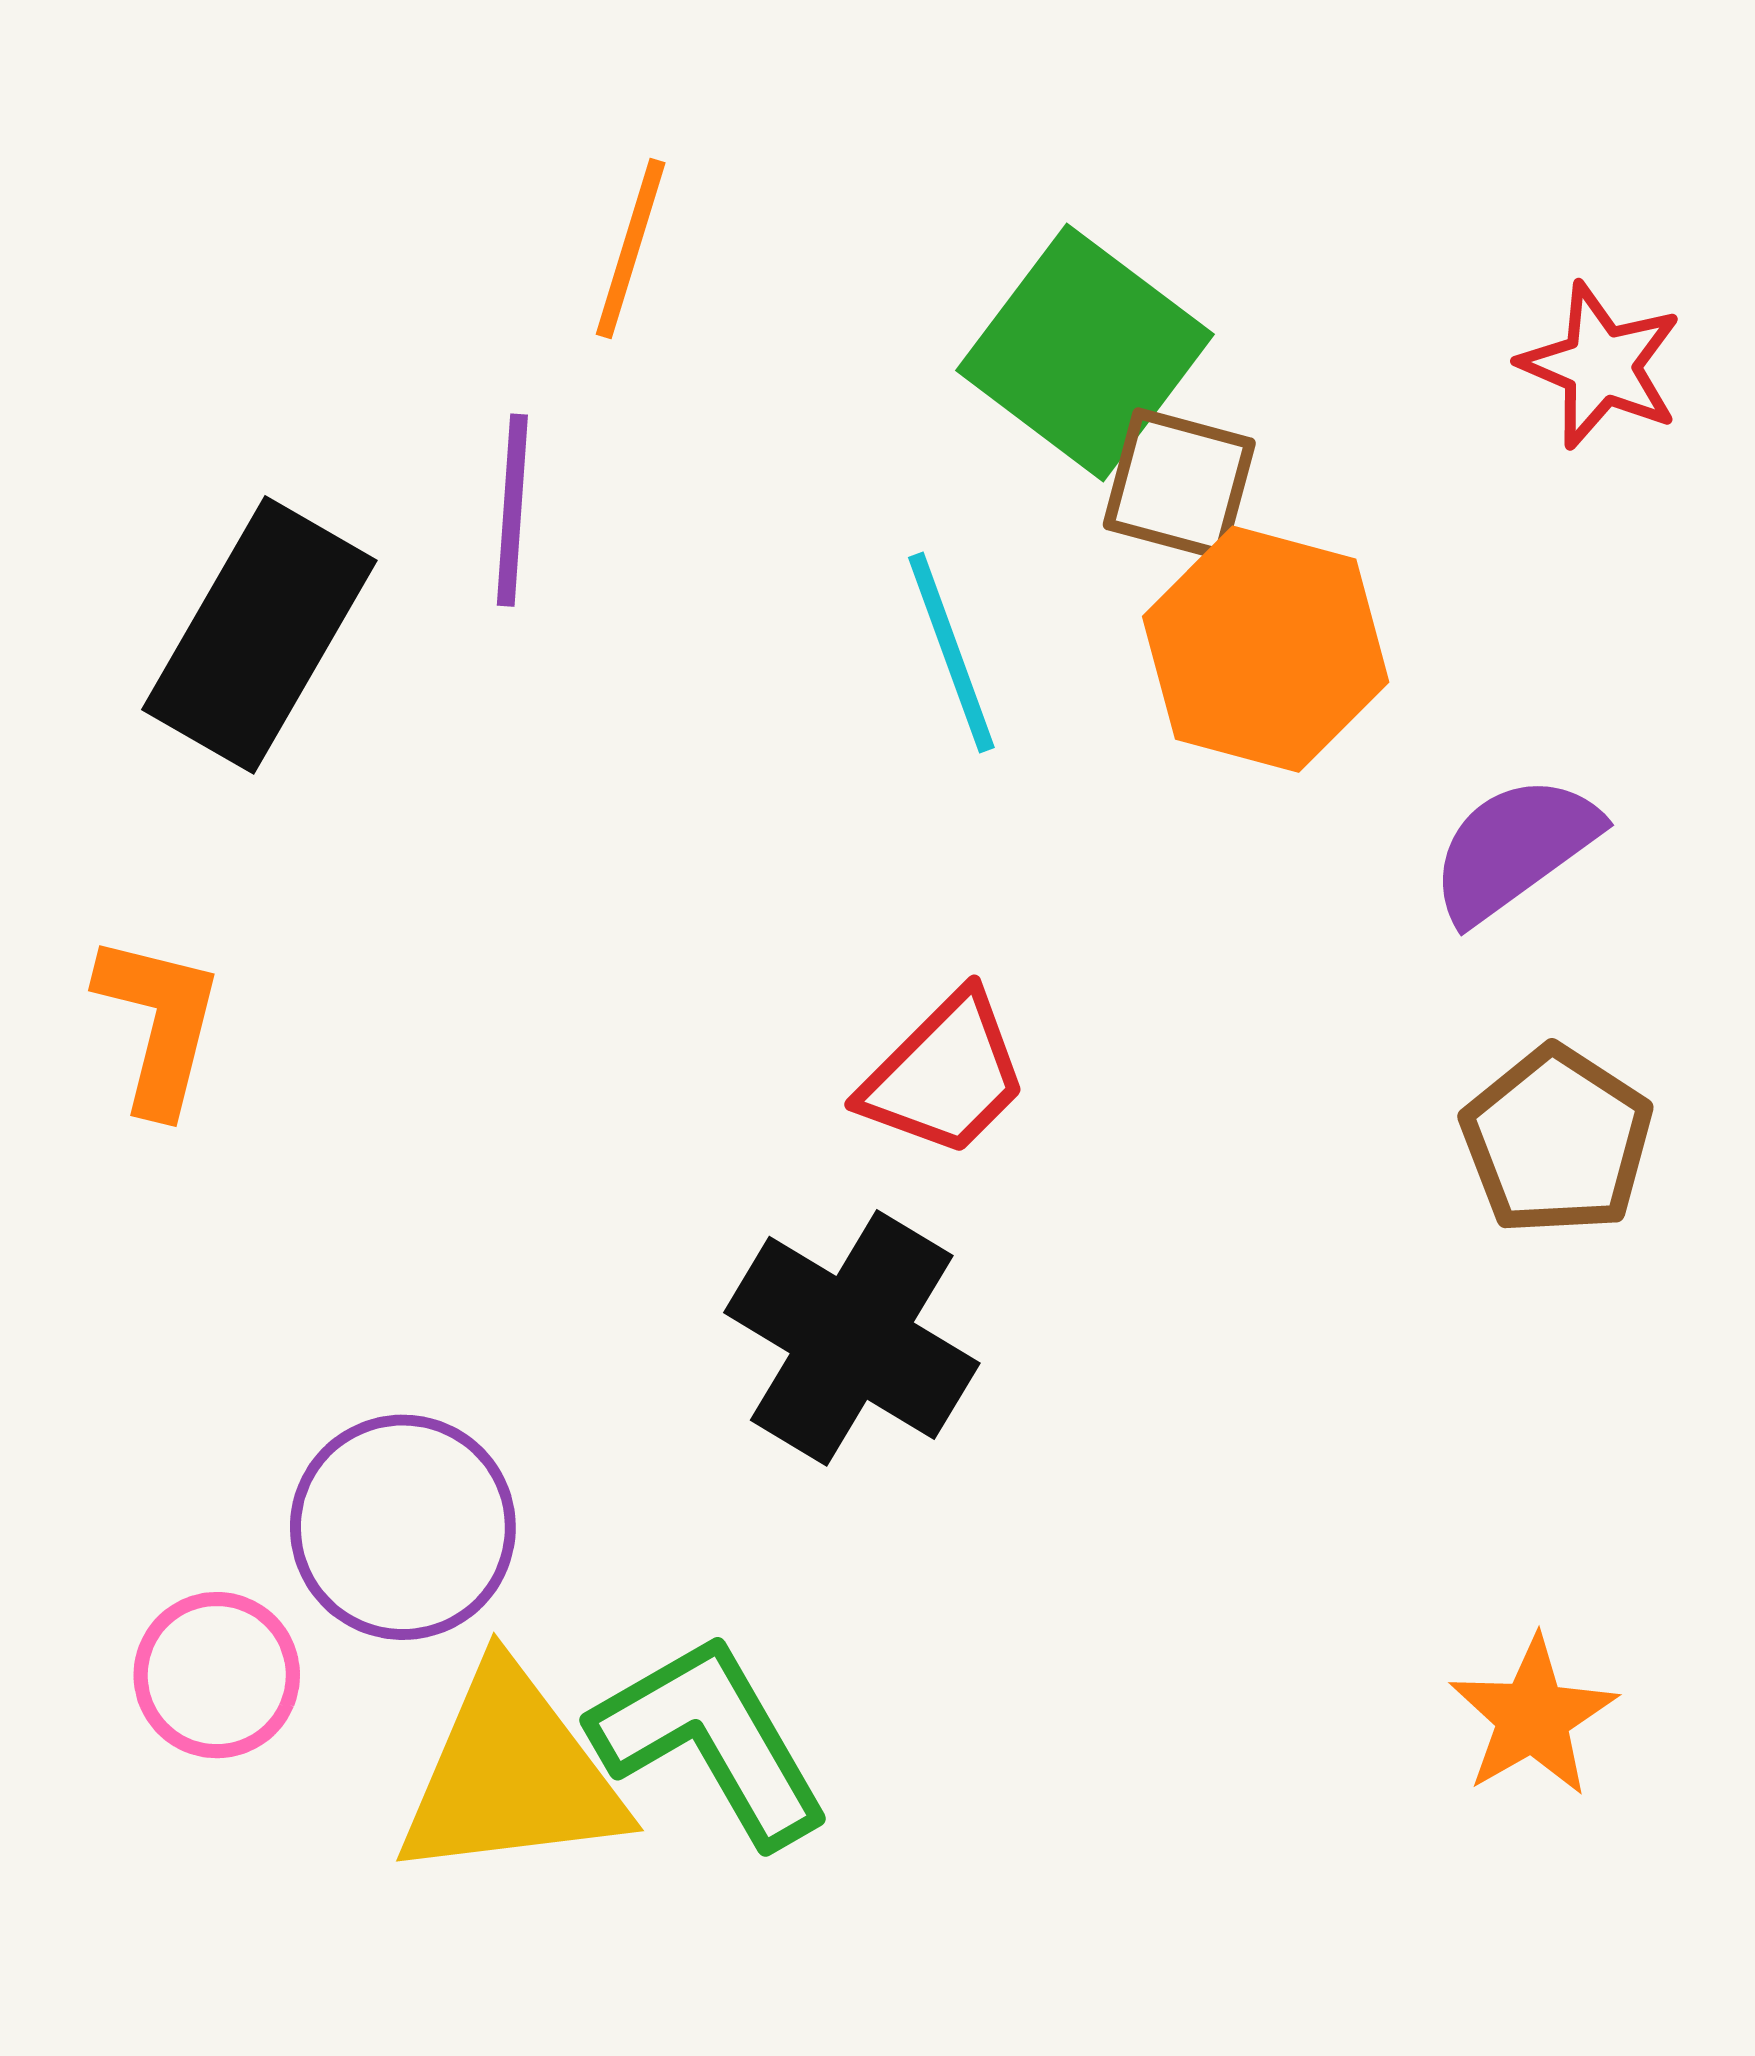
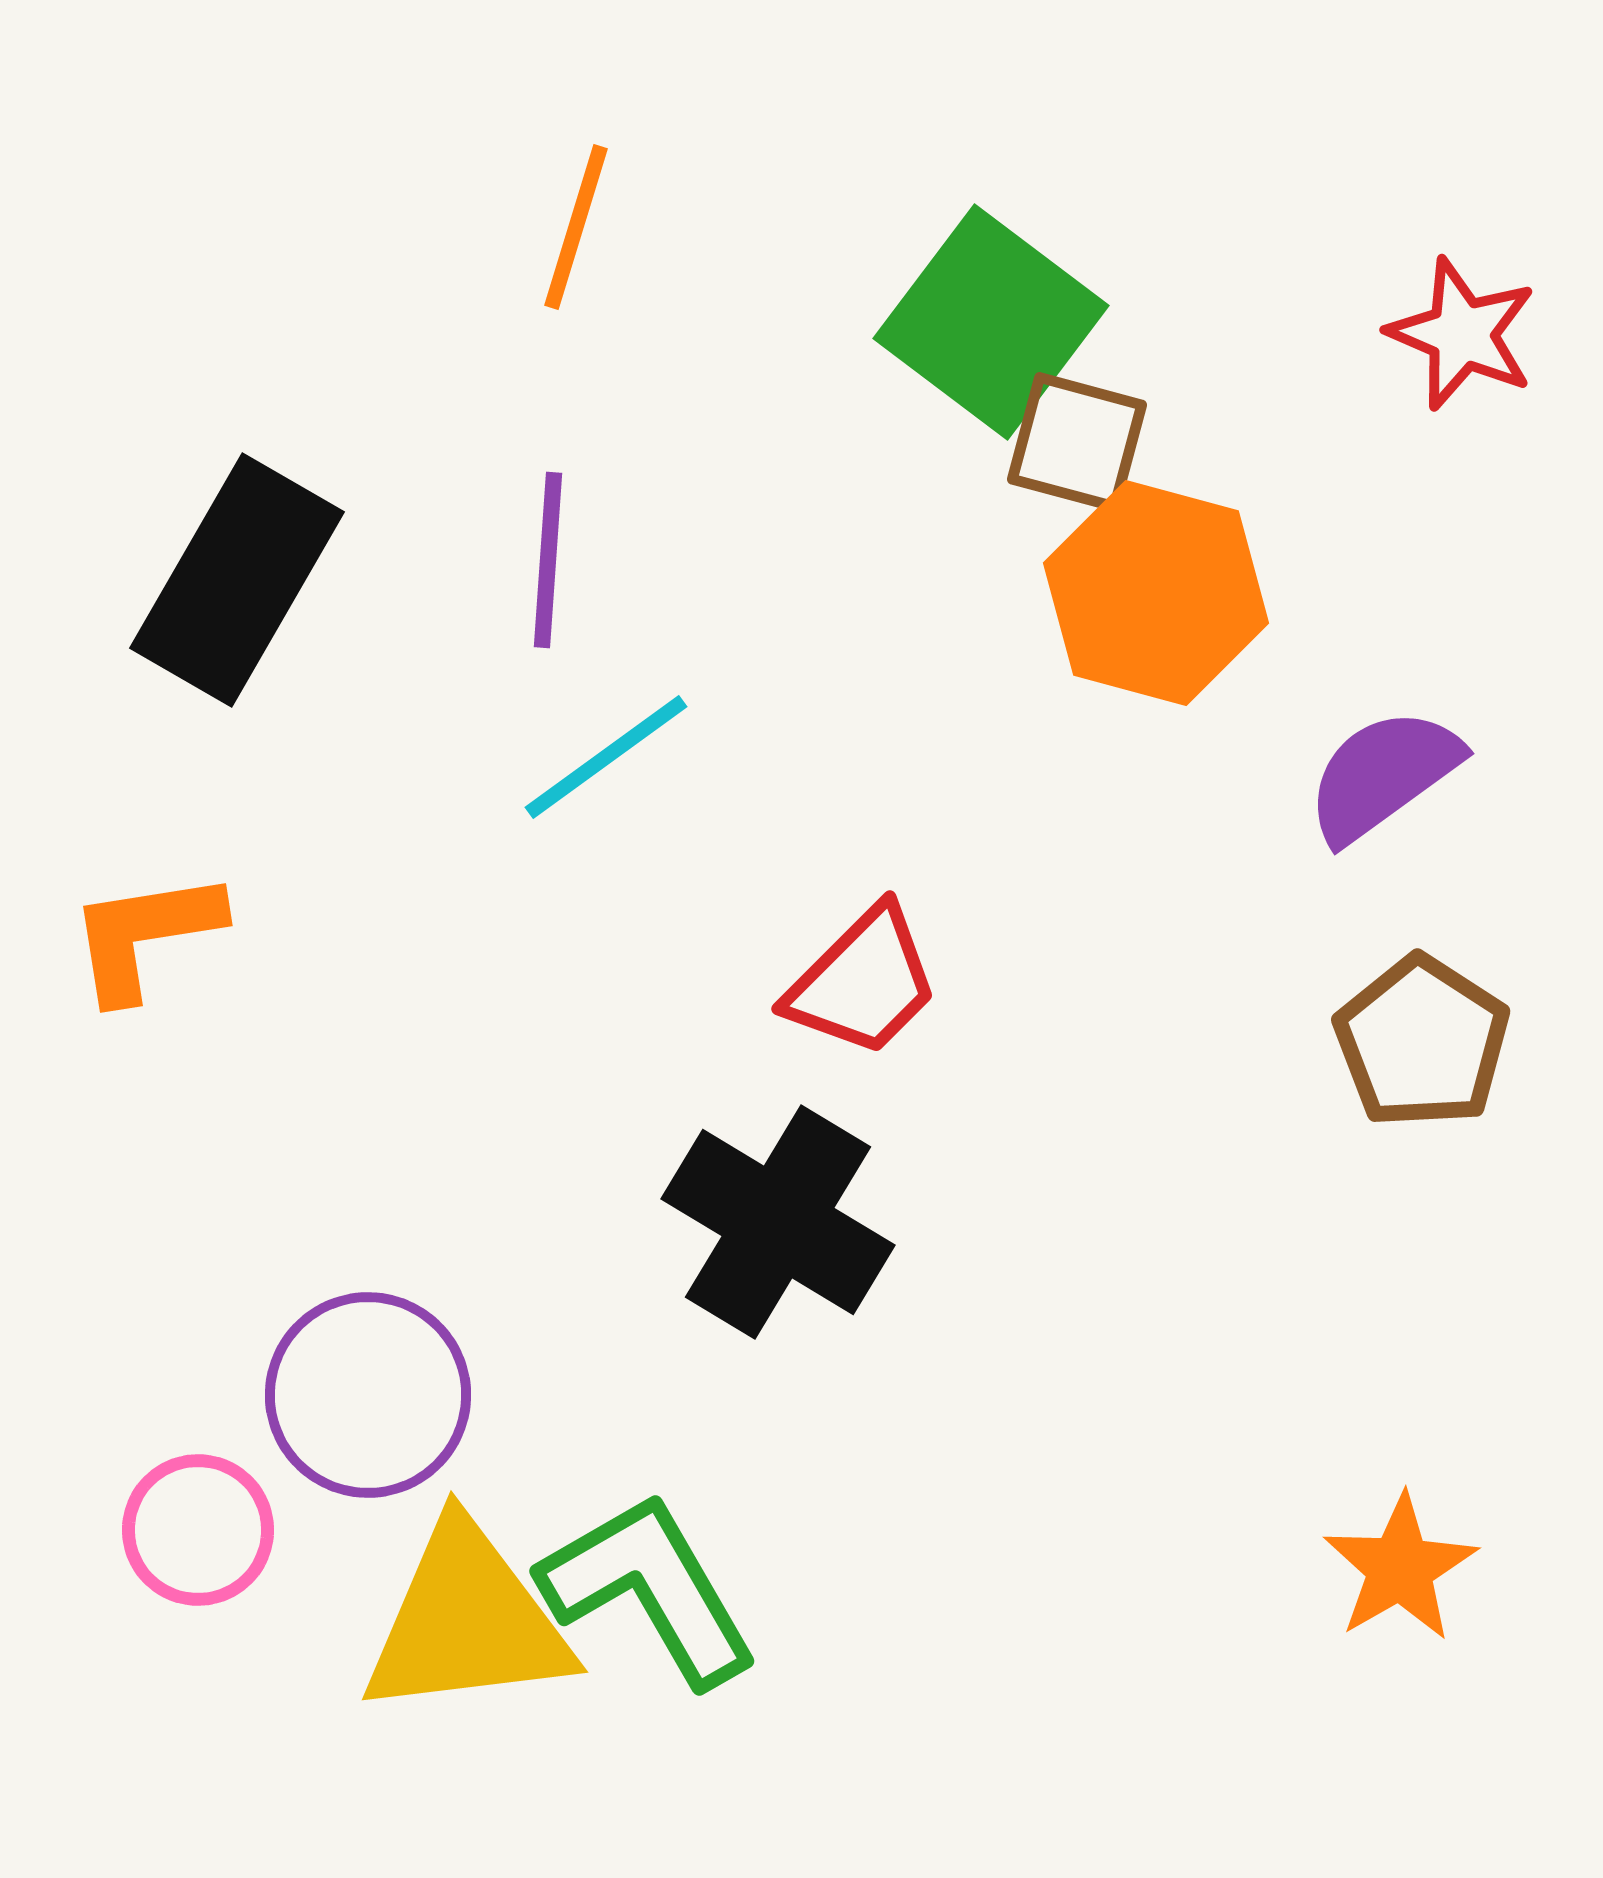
purple line: (512, 510) -> (548, 560), moved
cyan line: (951, 652) -> (606, 757), moved, turned 74
orange L-shape: (159, 1024) -> (145, 935), turned -113

